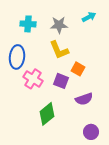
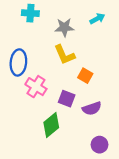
cyan cross: (28, 24) -> (30, 13), moved
purple square: (61, 81) -> (67, 99), moved

